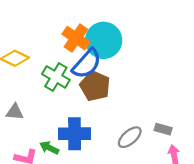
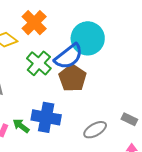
orange cross: (76, 38) -> (34, 23), moved
gray rectangle: (163, 129) -> (129, 119), moved

